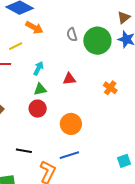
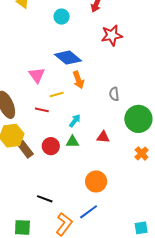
orange arrow: (34, 28) -> (78, 80), turned 30
green circle: (97, 41) -> (138, 119), moved
red circle: (38, 109) -> (51, 146), moved
blue line: (69, 155) -> (89, 212), turned -30

